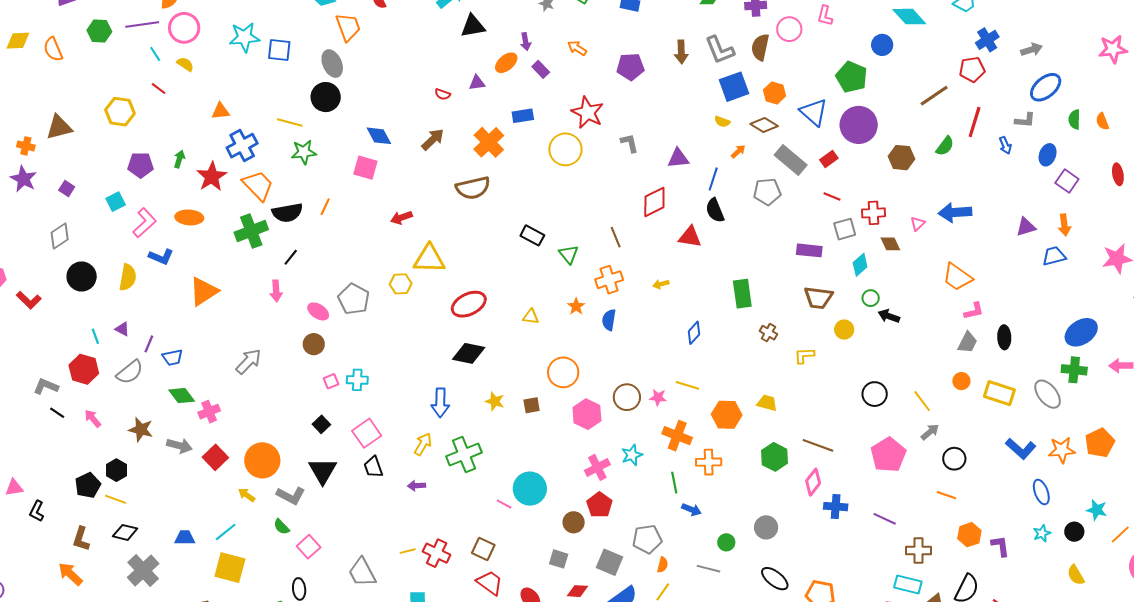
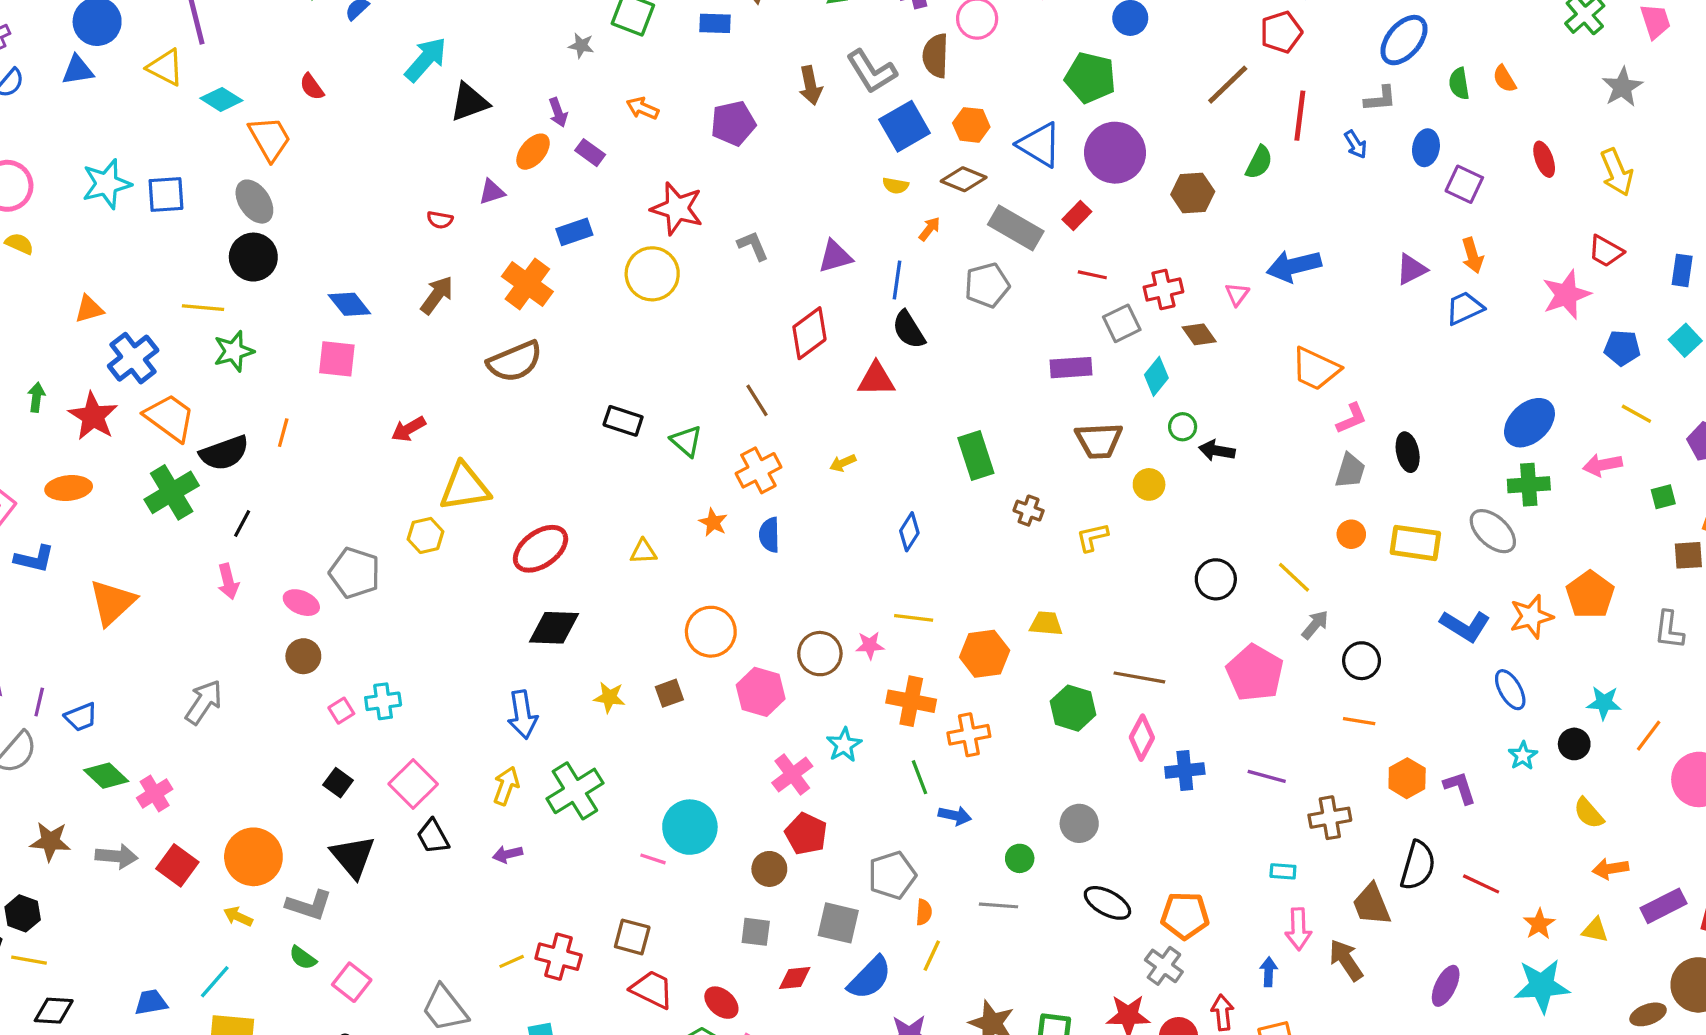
cyan rectangle: (908, 585) -> (1283, 871), moved, size x0.6

